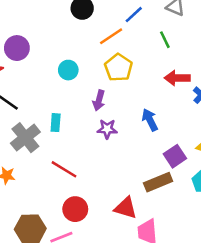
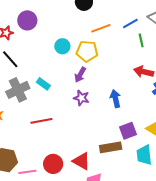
blue line: (134, 15) -> (130, 24), moved
yellow pentagon: (118, 68) -> (87, 51), moved, turned 30
cyan rectangle: (56, 123) -> (43, 84), turned -72
red line: (64, 169) -> (41, 121), turned -55
red circle: (75, 209) -> (53, 164), moved

